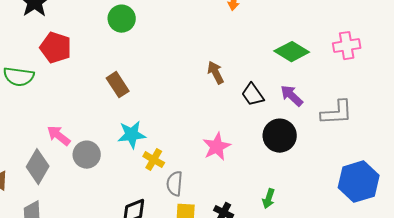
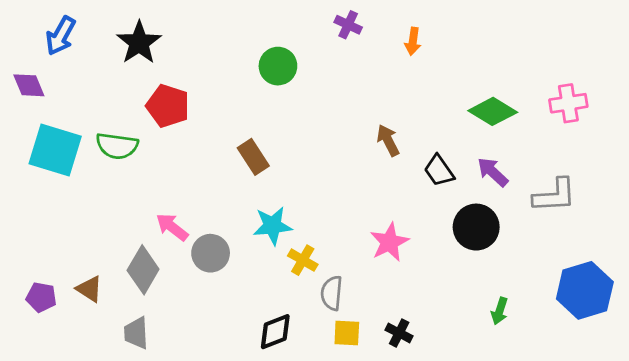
green circle: (122, 19) -> (278, 66), moved
green arrow: (269, 199) -> (500, 311), moved

